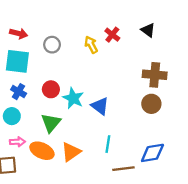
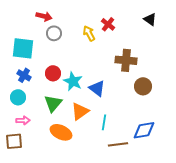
black triangle: (148, 30) -> (150, 19), moved
red arrow: (19, 33) -> (44, 16), moved
brown cross: (155, 75) -> (126, 60), moved
orange ellipse: (42, 151) -> (61, 132), moved
orange triangle: (71, 152) -> (80, 111), moved

